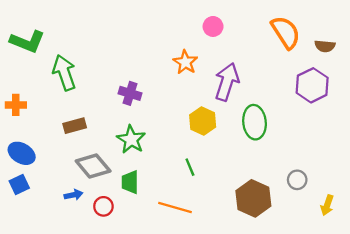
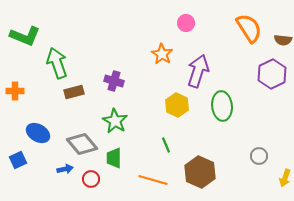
brown rectangle: (75, 126) -> (74, 92), moved
blue ellipse: (22, 153) -> (38, 133), moved
brown hexagon: (253, 198) -> (200, 172), moved

